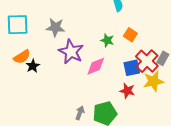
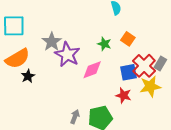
gray star: (55, 27) -> (52, 42), moved, turned 30
orange semicircle: (22, 57) -> (17, 59), size x1.4
black star: (33, 66) -> (28, 76), moved

